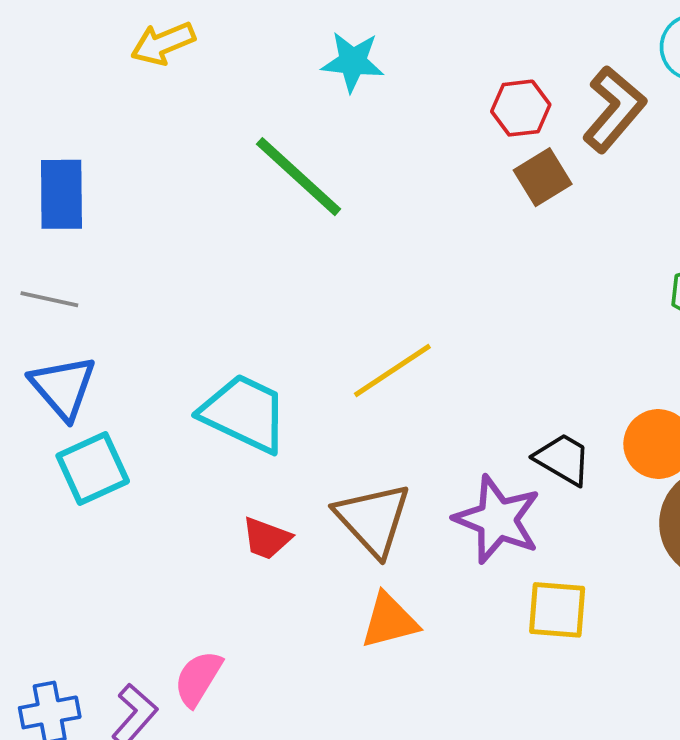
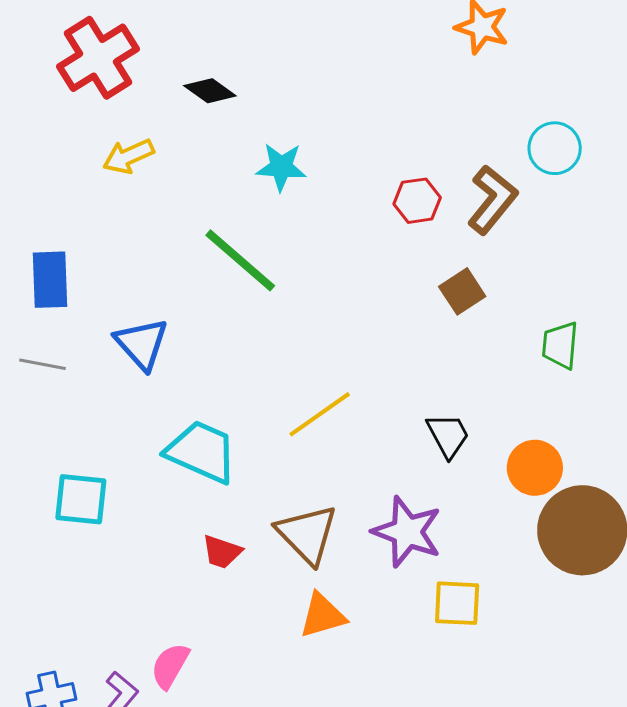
brown square: (543, 177) -> (462, 291), moved
blue triangle: (63, 387) -> (142, 344), moved
black trapezoid: (563, 459) -> (448, 435), moved, turned 33
cyan square: (93, 469) -> (81, 499), turned 32

